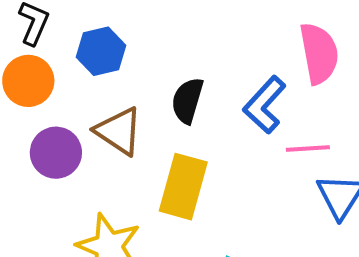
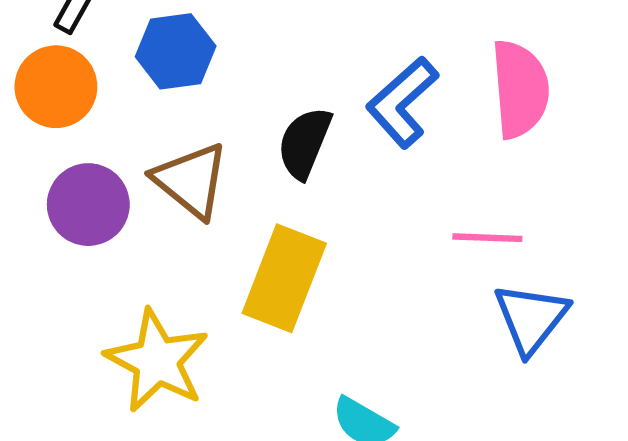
blue L-shape: (264, 105) -> (402, 102), moved

